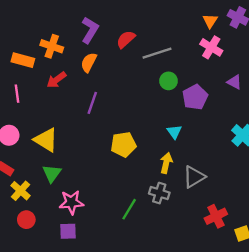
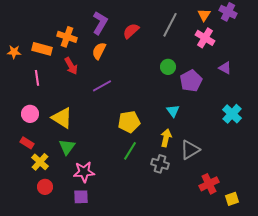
gray line: (157, 53) -> (170, 25), moved, turned -45
red arrow: (56, 80) -> (71, 66), turned -84
purple line: (92, 103) -> (102, 86), turned 42
green line: (129, 209) -> (130, 151), moved

